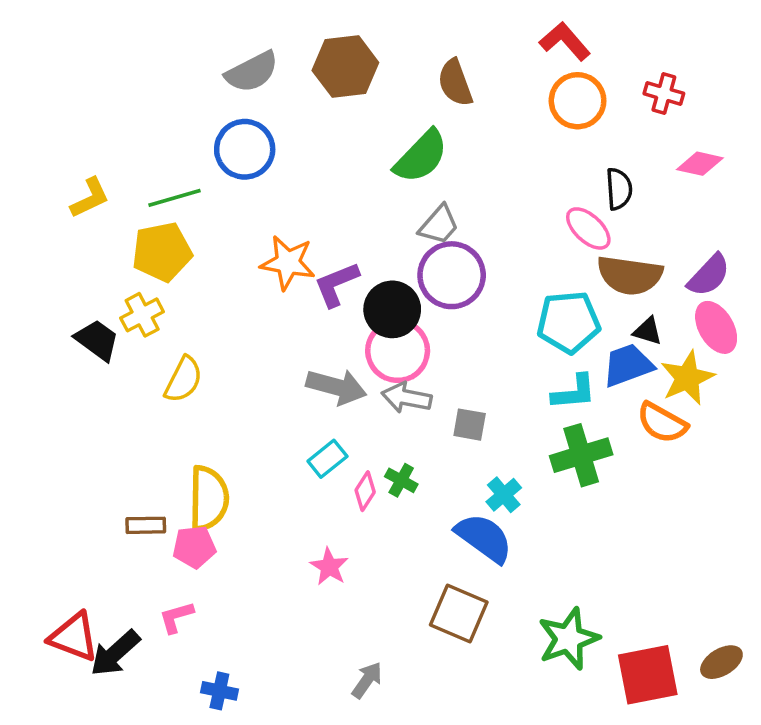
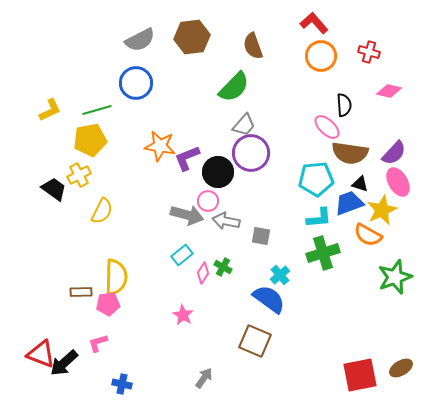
pink circle: (398, 351) -> (208, 201), moved, size x0.6
green star: (569, 639) -> (395, 277), moved

